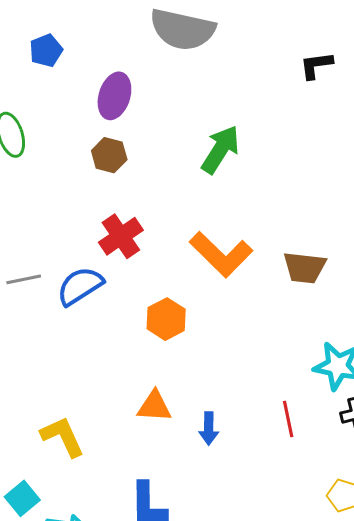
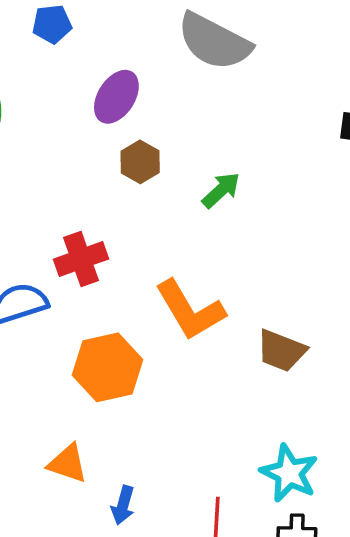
green arrow: (220, 150) -> (221, 190), size x0.7
brown hexagon: (109, 155) -> (140, 162), moved
orange hexagon: (166, 319) -> (108, 367), size x1.4

